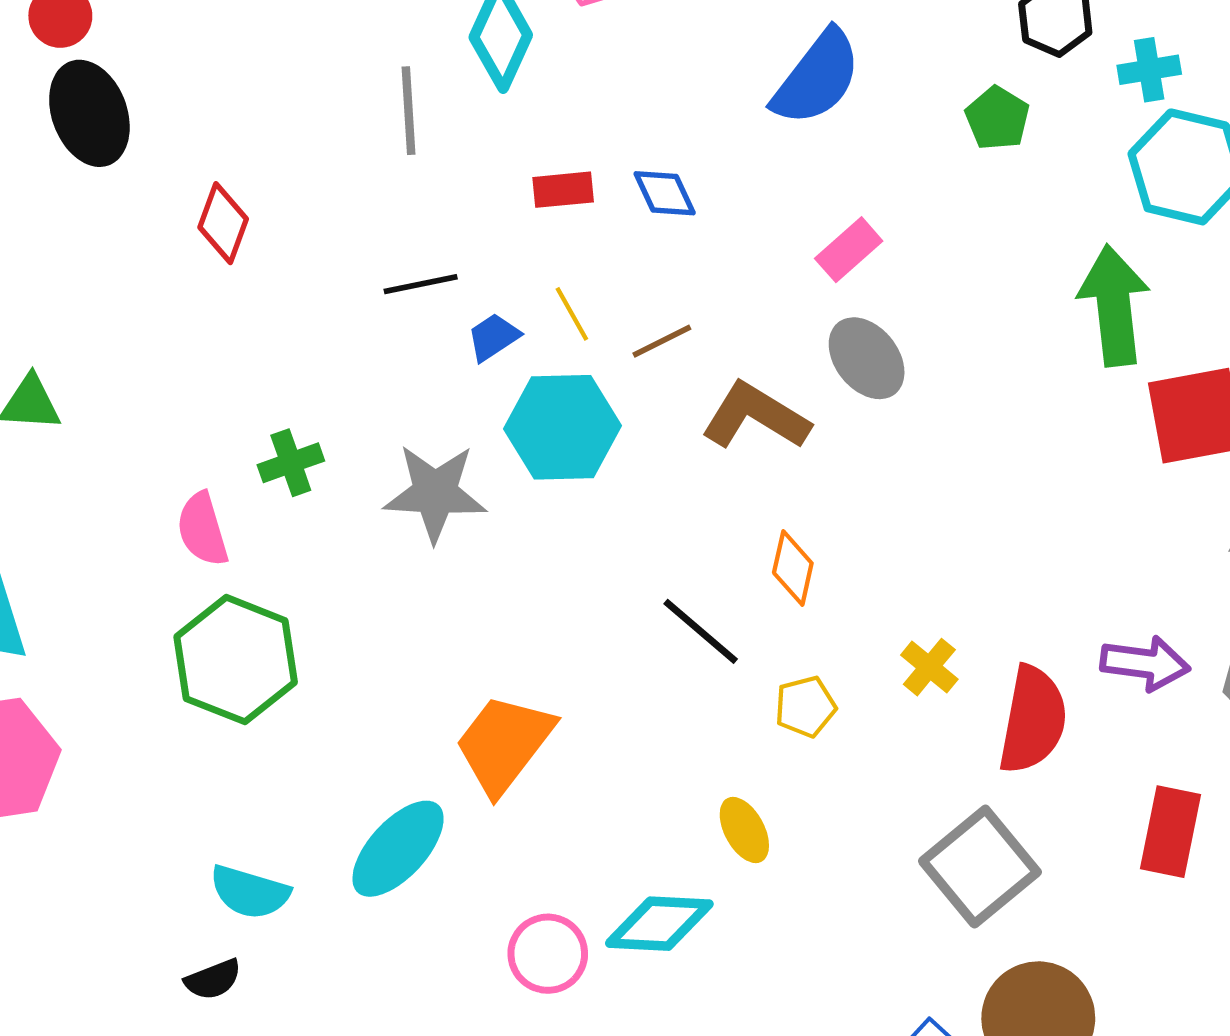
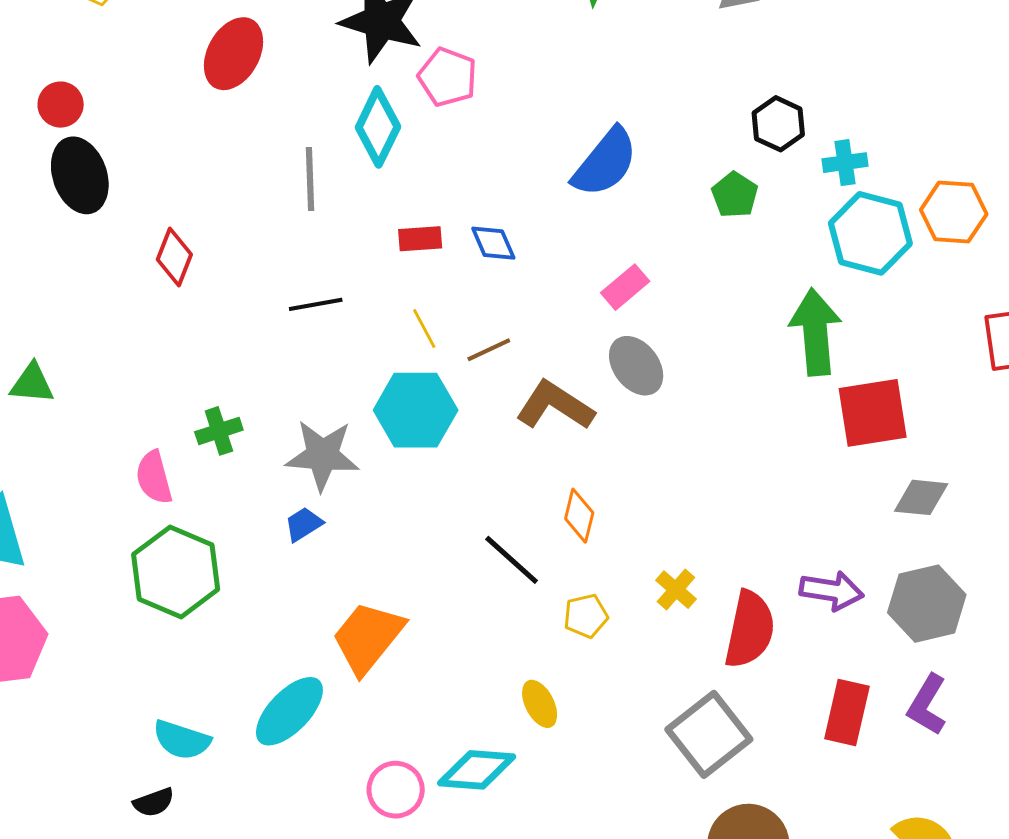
blue trapezoid: (493, 337) -> (304, 524), moved

